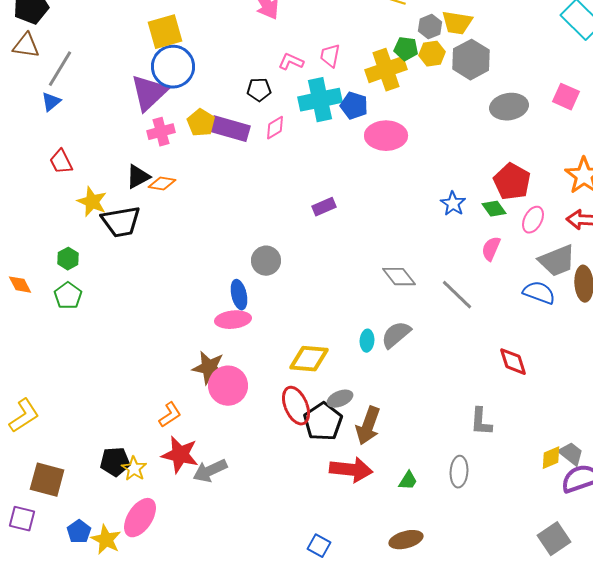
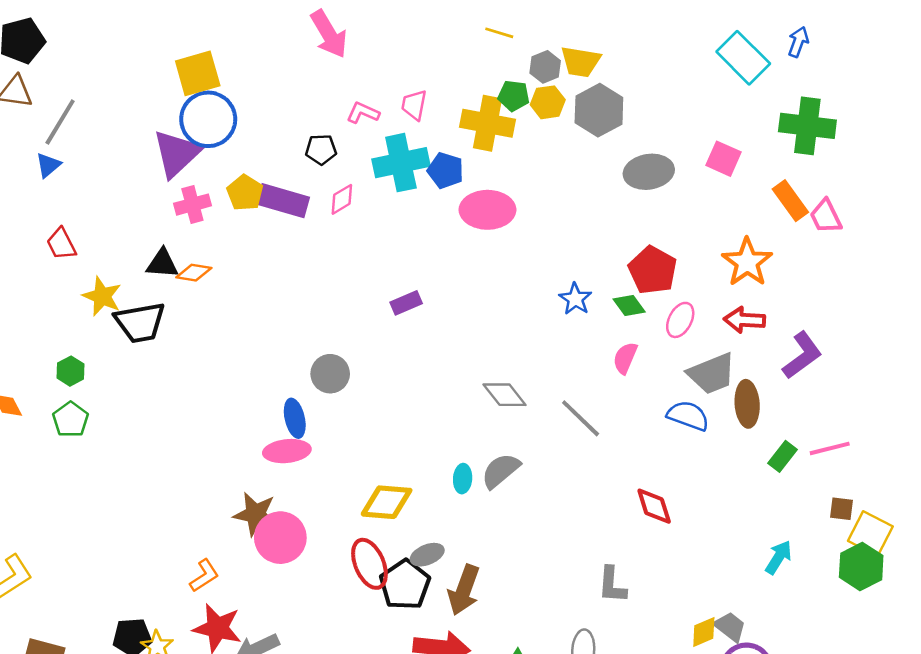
yellow cross: (386, 70) -> (487, 123), turned 30
black triangle: (138, 177) -> (162, 264), turned 32

